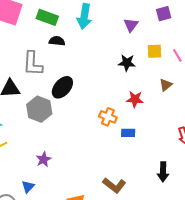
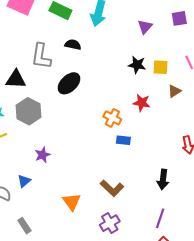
black semicircle: (57, 41) -> (73, 45), moved
yellow square: (155, 51) -> (160, 67), moved
gray hexagon: (39, 109) -> (29, 111), moved
blue rectangle: (128, 133) -> (123, 140), moved

